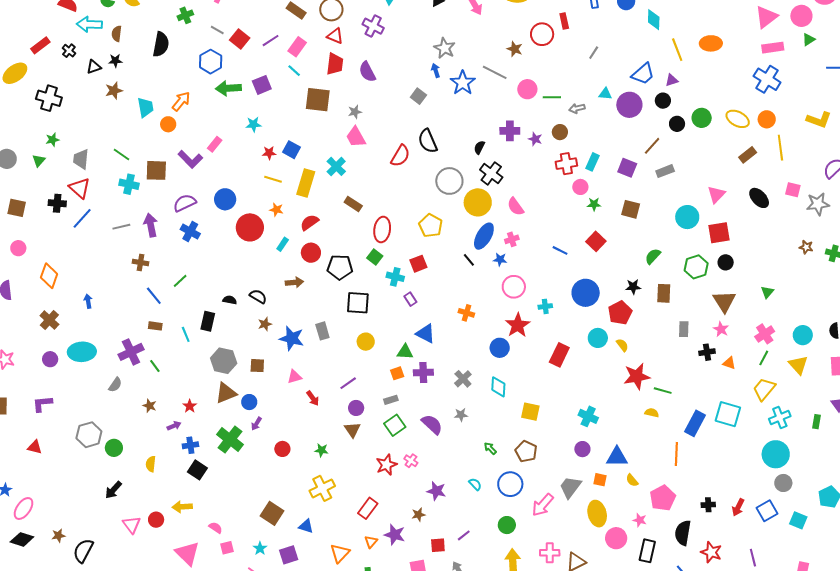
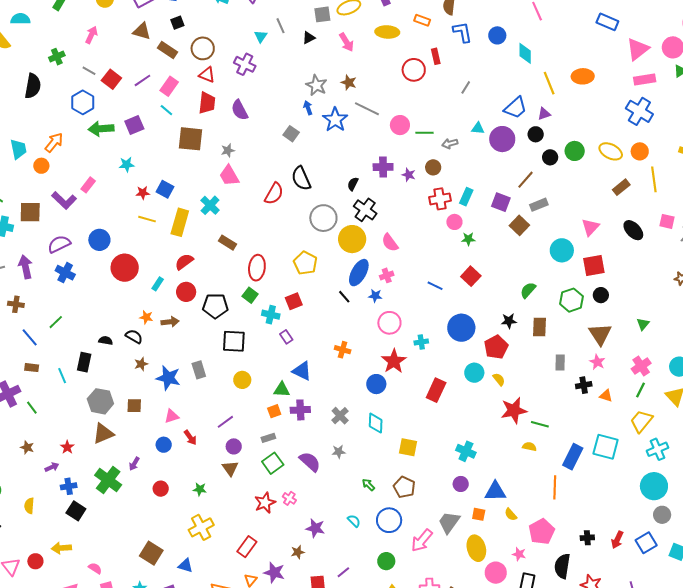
brown star: (515, 49) -> (349, 82), moved
brown square: (631, 209) -> (519, 225), moved, turned 30
orange star: (276, 210) -> (146, 317), moved
blue circle: (249, 402) -> (164, 445), moved

